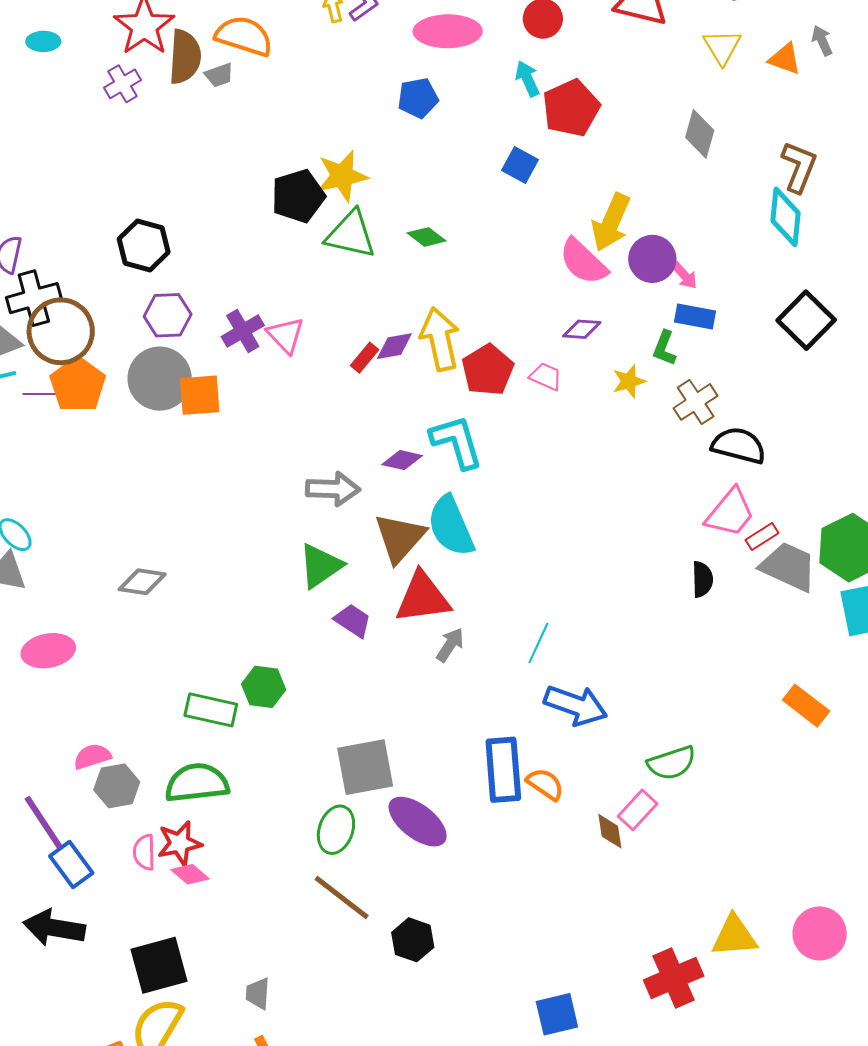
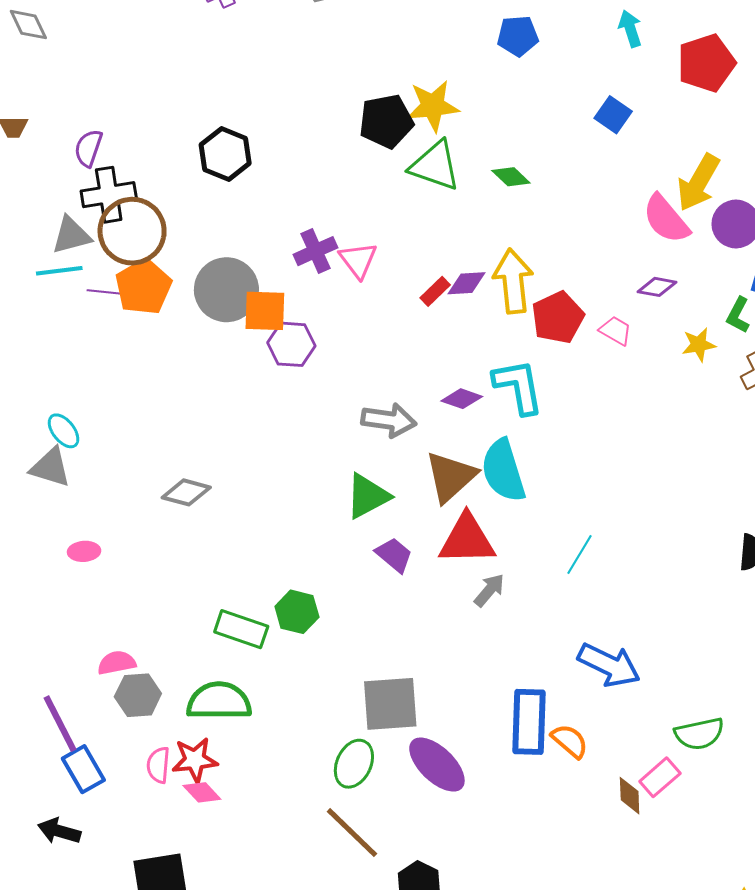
red pentagon: (571, 108) -> (706, 63), moved
purple hexagon: (168, 315) -> (291, 344), moved
cyan line: (538, 643) -> (579, 555), moved
pink ellipse: (48, 651) -> (84, 551), size x0.6
black arrow: (54, 928) -> (59, 831), size x0.7

